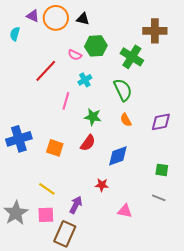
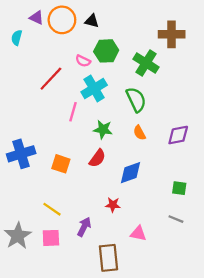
cyan cross: (85, 80) -> (94, 89), size x1.6
brown rectangle: (65, 234) -> (108, 258), moved, turned -30

